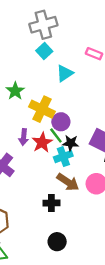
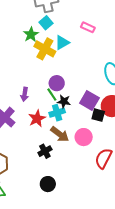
green star: (15, 91) -> (31, 35), moved
yellow cross: (42, 109) -> (45, 49), moved
red star: (42, 142) -> (37, 119), moved
black cross: (51, 203) -> (45, 151), turned -32

